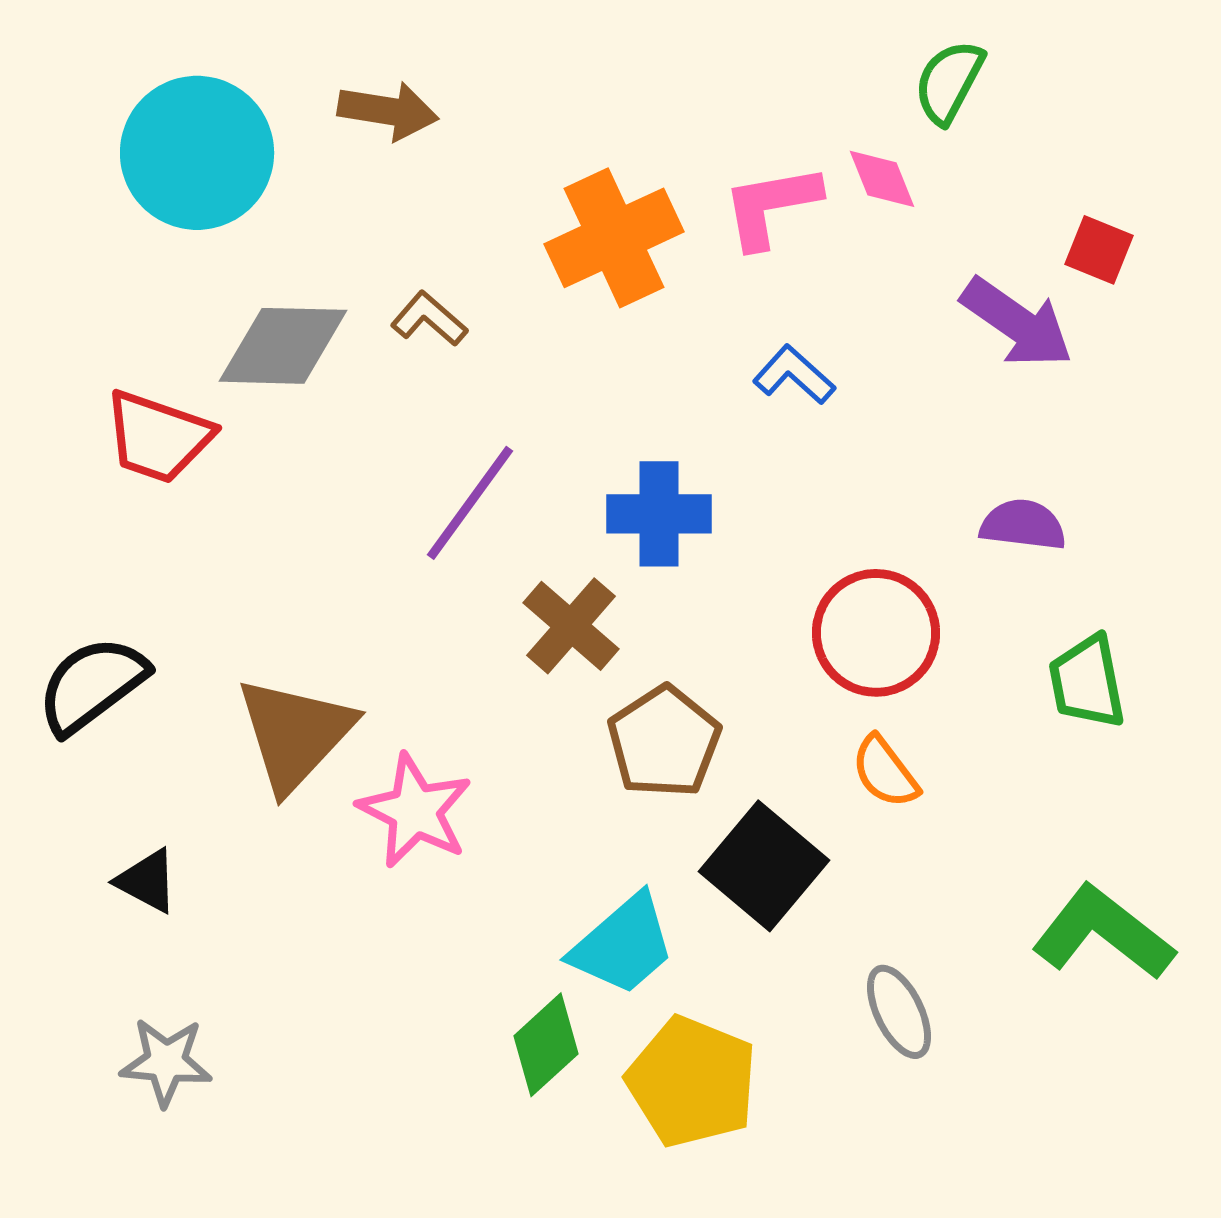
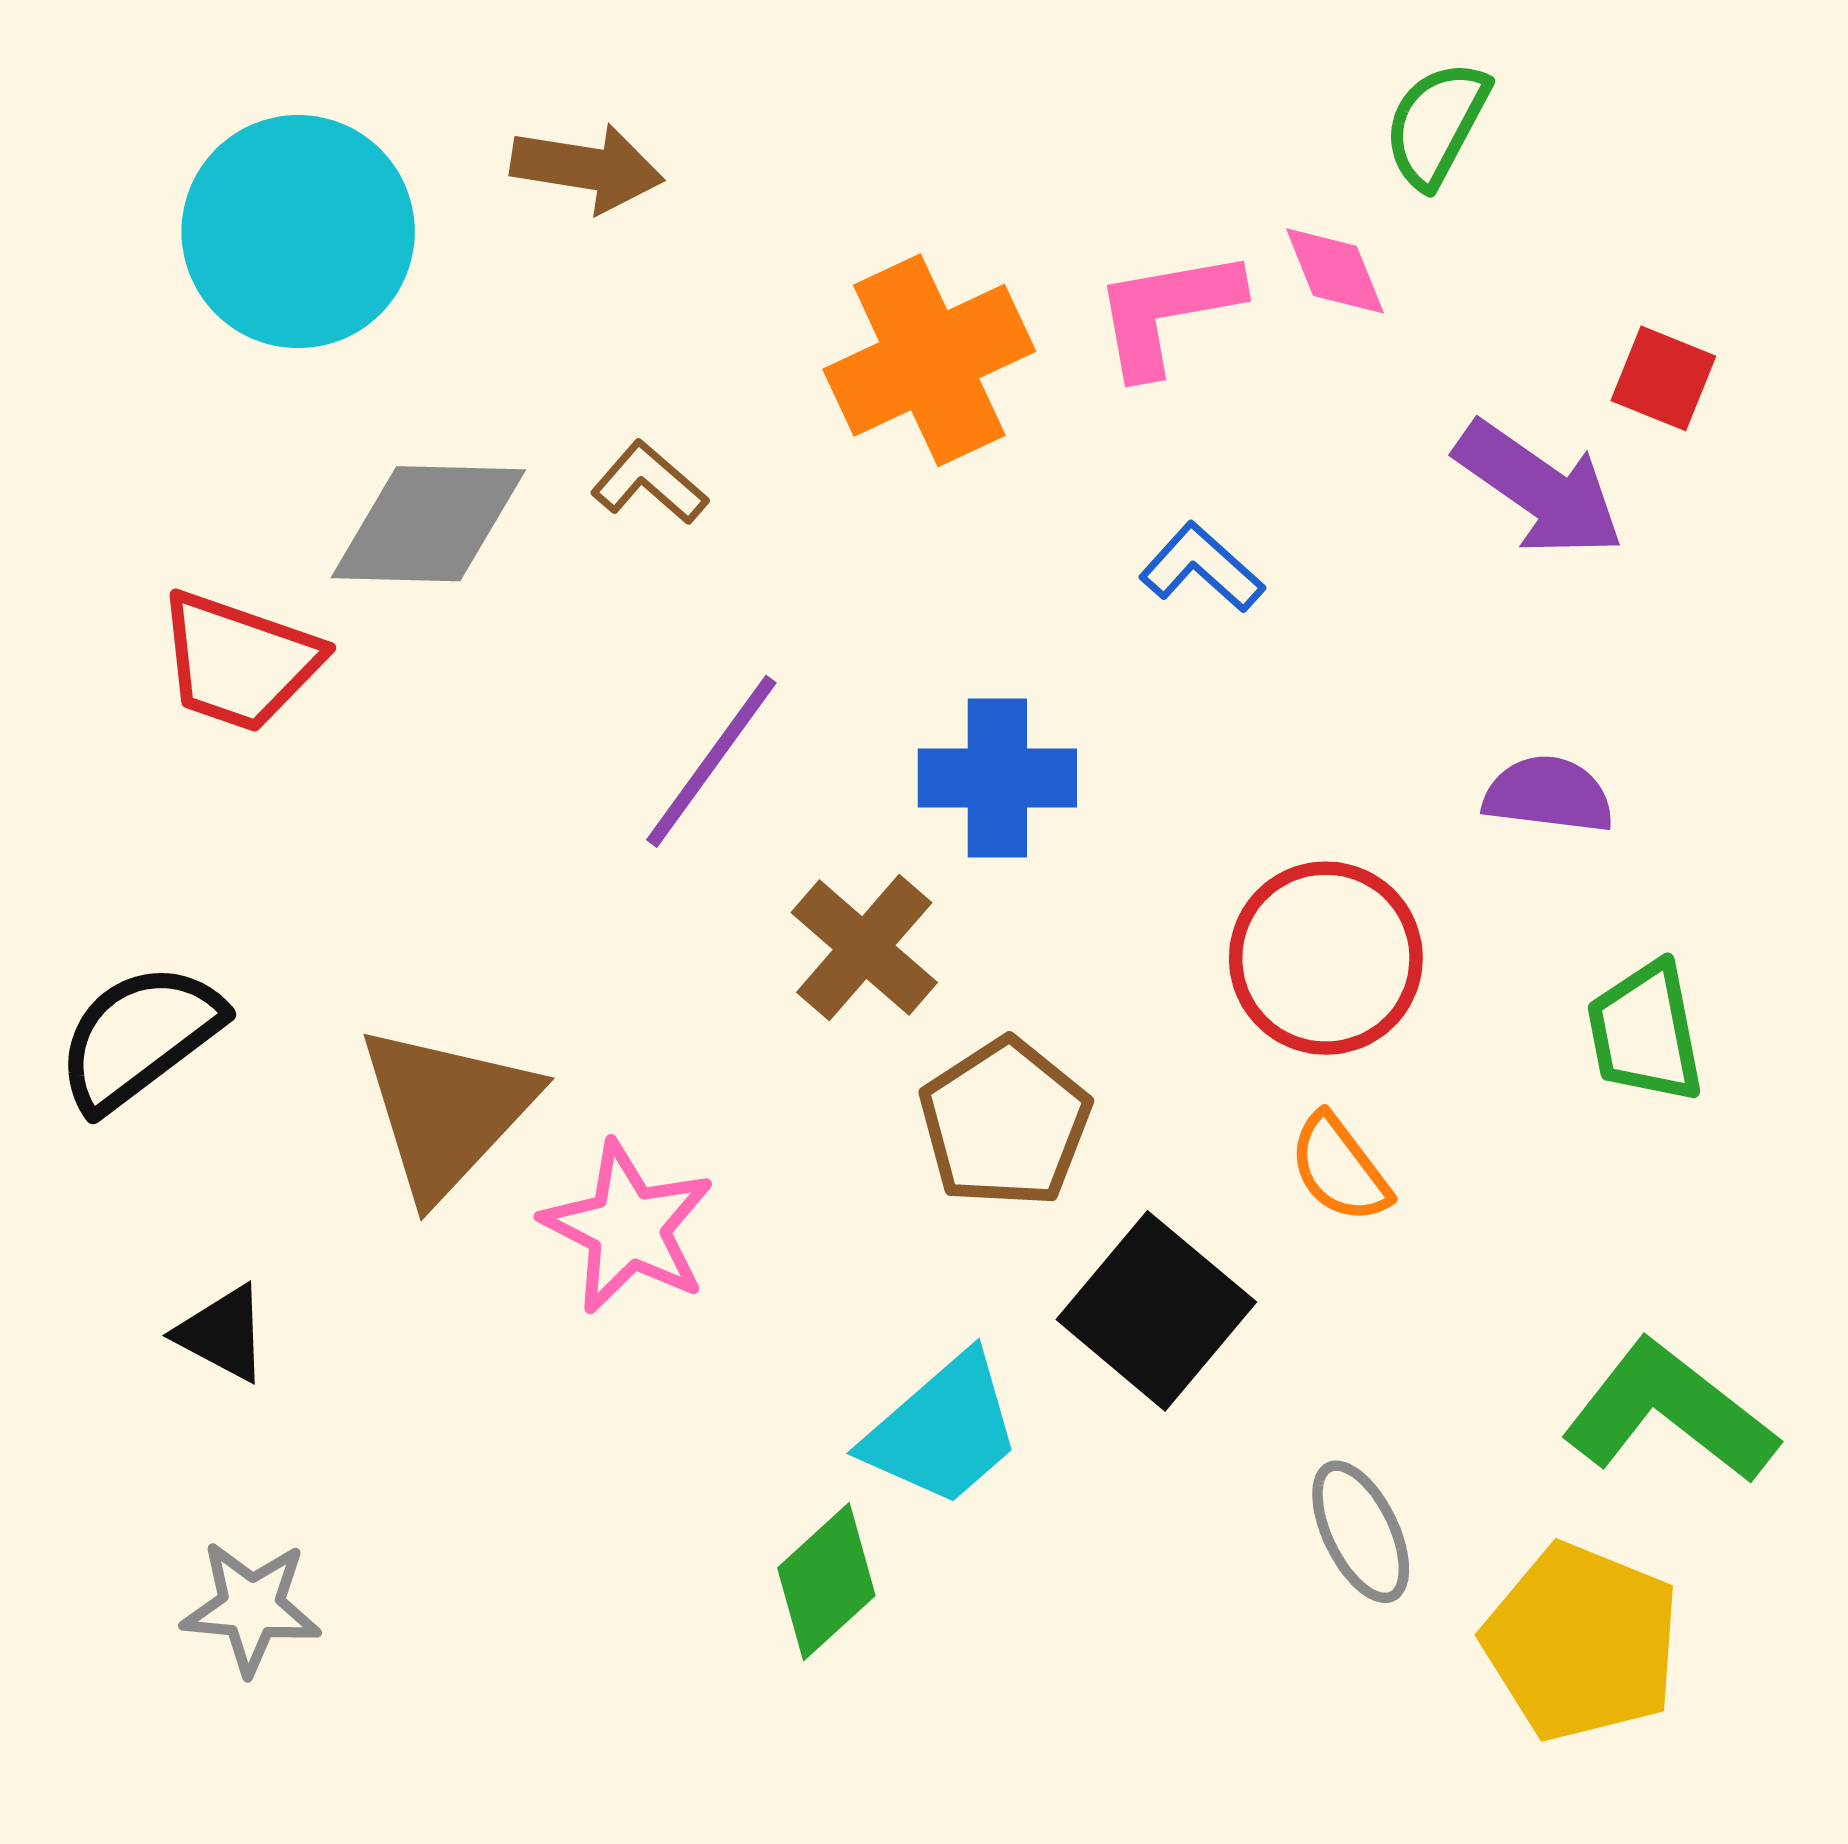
yellow pentagon: (692, 1082) -> (1582, 1642), moved

